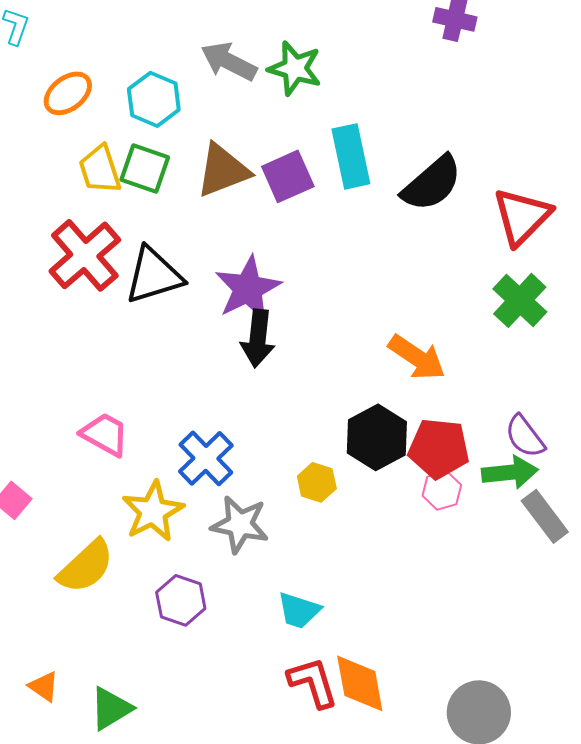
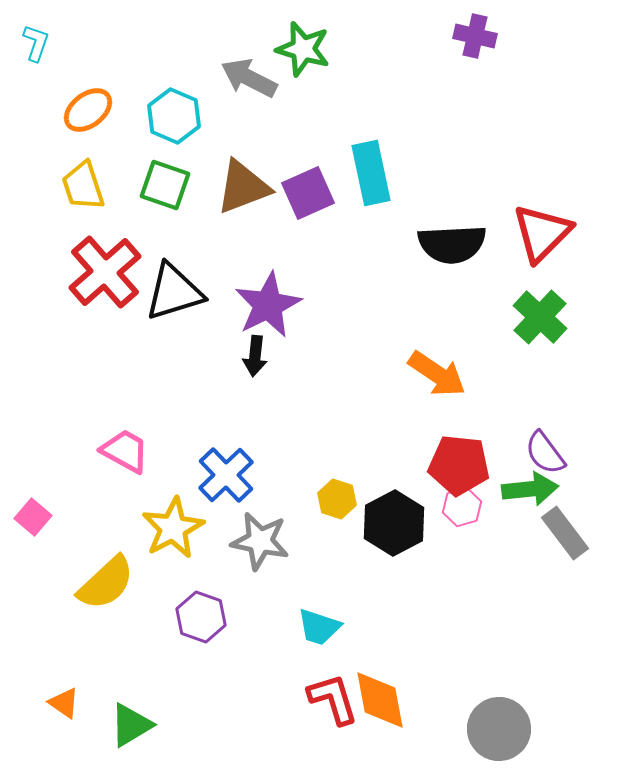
green star: (295, 68) -> (303, 49), moved
yellow trapezoid: (100, 169) -> (83, 186), moved
black semicircle: (432, 183) -> (452, 244), moved, turned 38
black arrow: (258, 338) -> (255, 356), moved, size x0.7
black hexagon: (377, 437) -> (394, 523), moved

